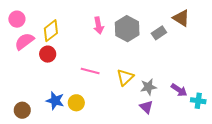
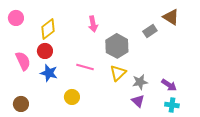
gray hexagon: (127, 29) -> (117, 46), moved
pink semicircle: (24, 41) -> (23, 61), moved, turned 102
blue star: (55, 101) -> (49, 73), moved
cyan cross: (198, 101) -> (172, 105), moved

